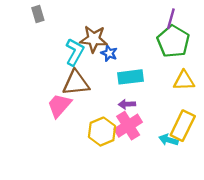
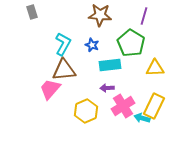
brown star: (94, 39) -> (100, 15), moved
green pentagon: (173, 41) -> (131, 43), moved
pink cross: (128, 126) -> (123, 106), moved

